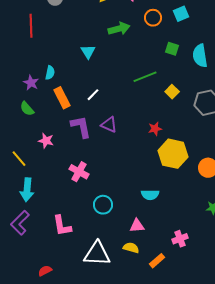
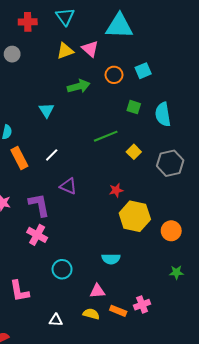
purple L-shape: (81, 127) -> (39, 205), moved
white triangle: (97, 254) -> (56, 320), size x0.5
orange rectangle: (157, 261) -> (118, 311), moved, turned 63

